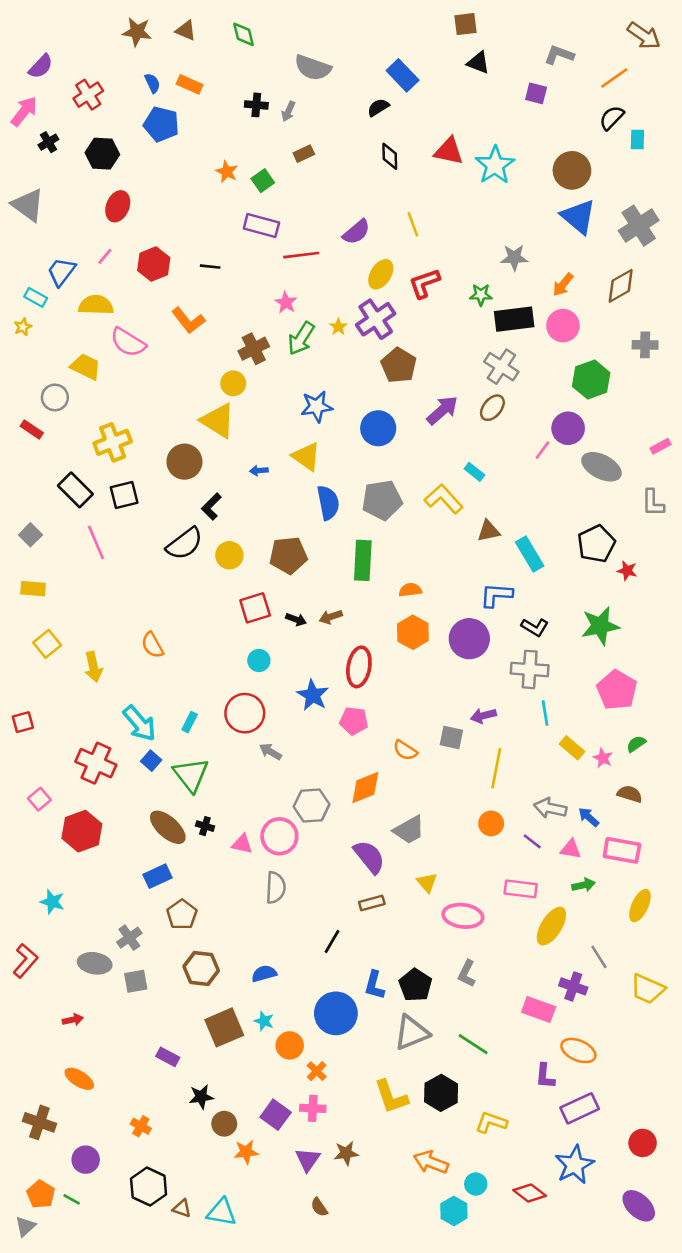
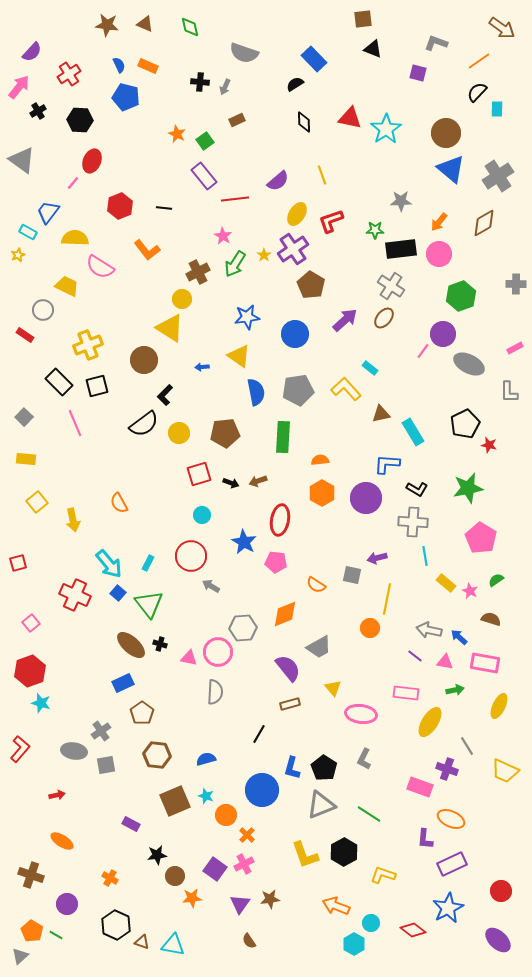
purple rectangle: (261, 226) -> (204, 176), turned 36
pink line: (105, 256) -> (73, 183), moved
gray cross: (645, 345) -> (516, 284), moved
orange circle: (491, 823) -> (370, 628), moved
red hexagon: (82, 831) -> (30, 671), moved
pink cross: (313, 1108) -> (244, 864), turned -30

